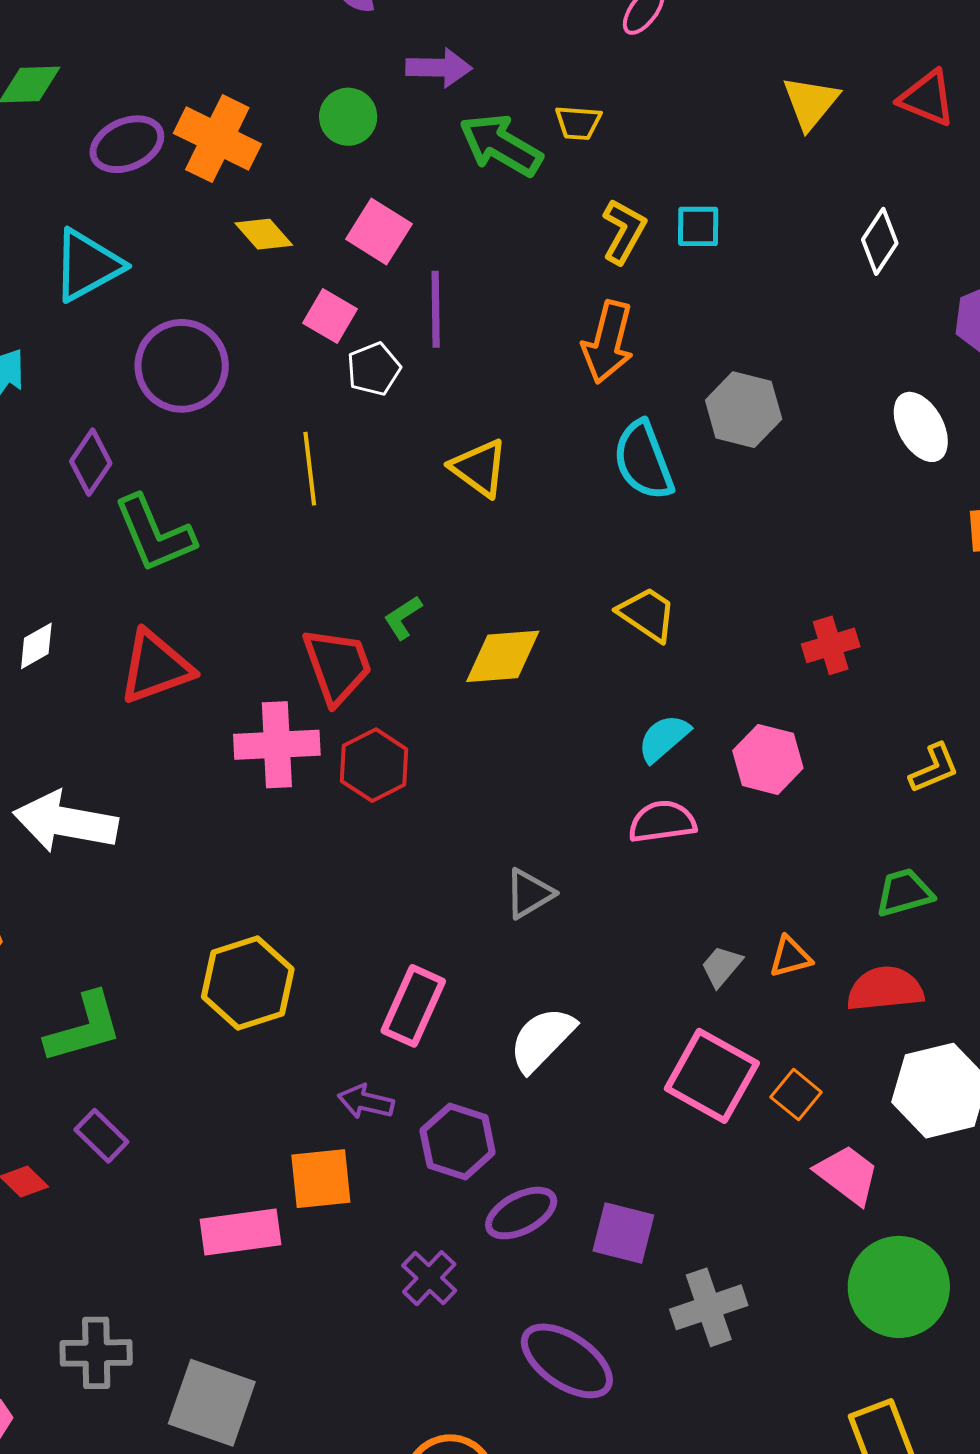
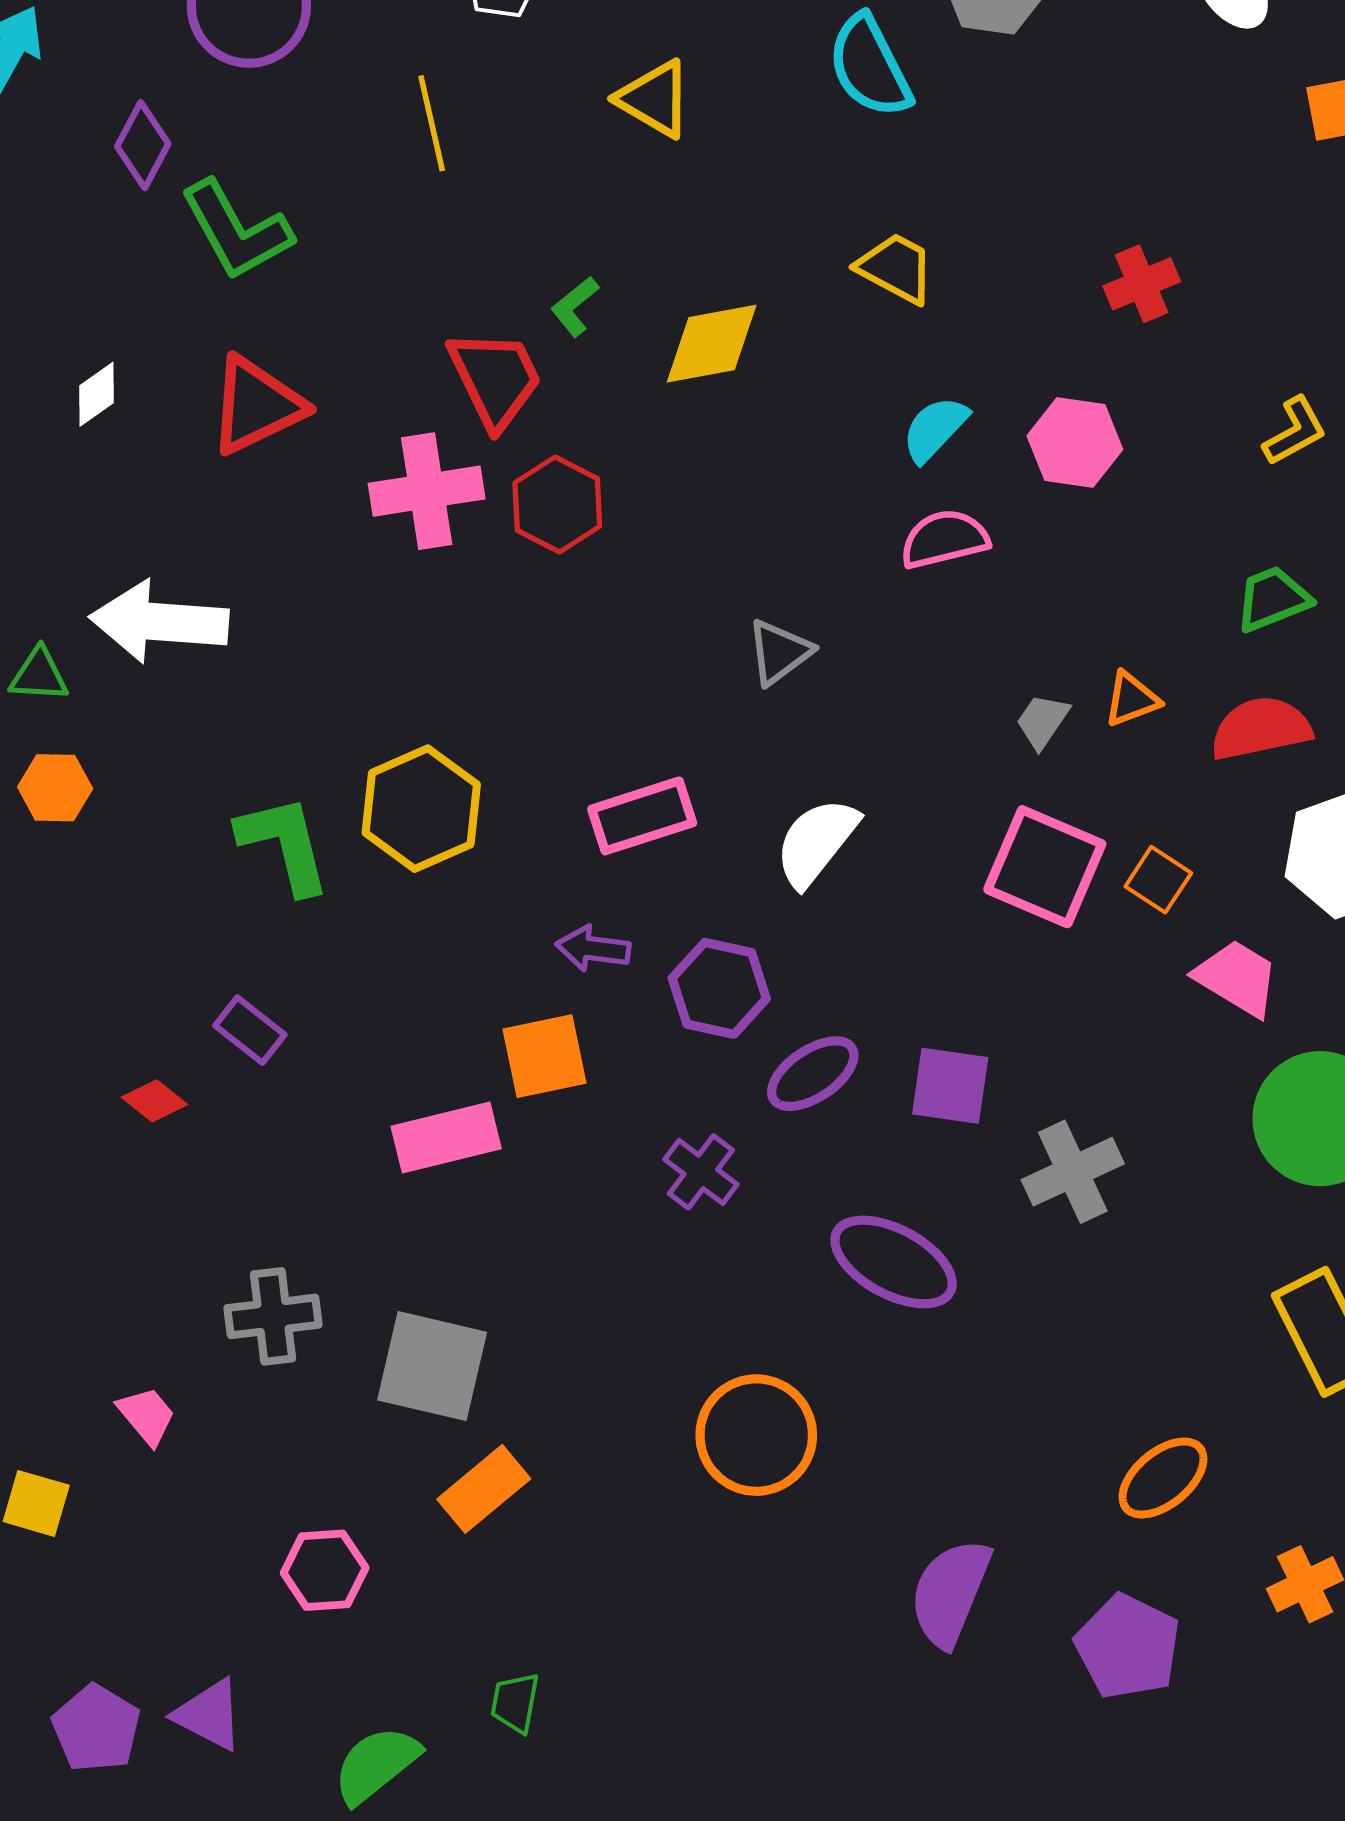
pink rectangle: (413, 1006) -> (642, 816), turned 54
green L-shape: (84, 1028) -> (284, 844), moved, turned -82

